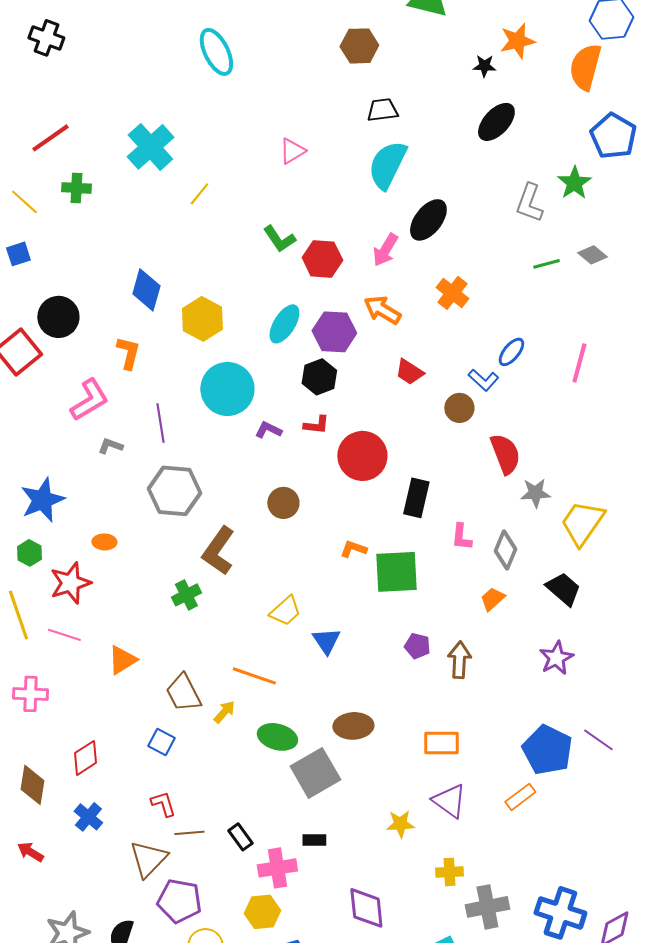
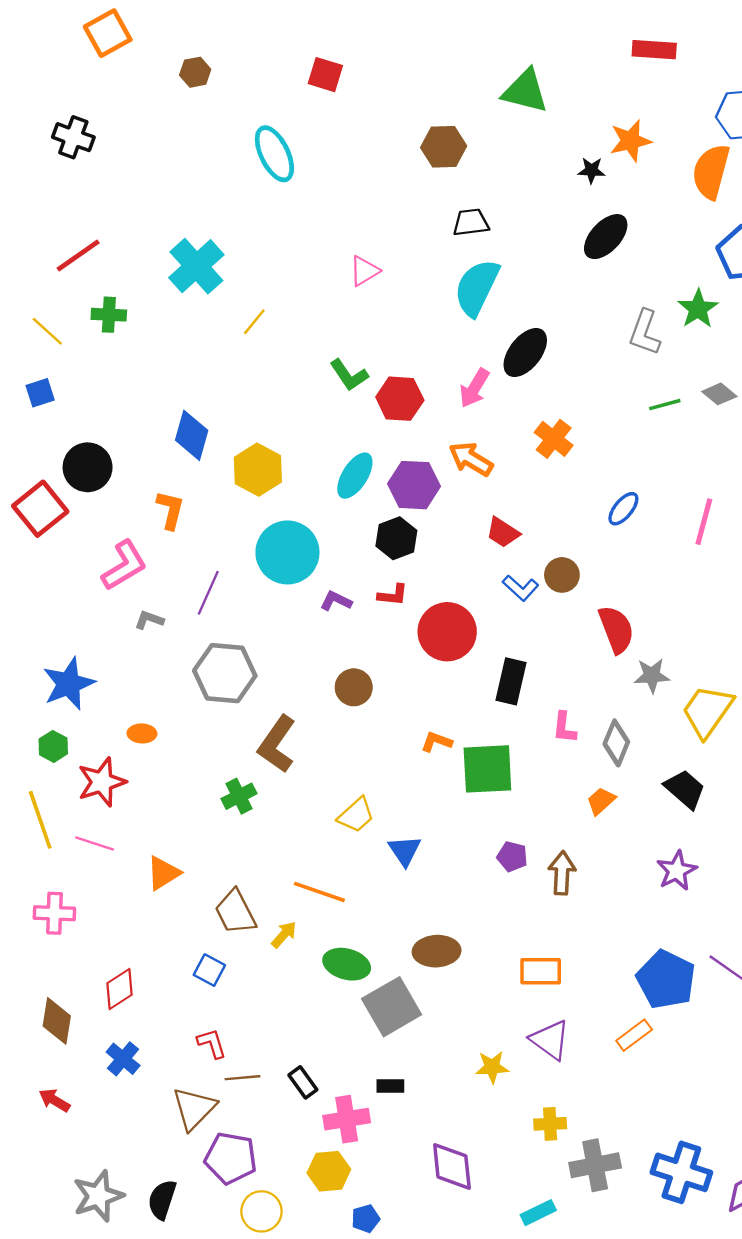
blue L-shape: (483, 380) -> (521, 588), moved
purple line: (160, 423) -> (208, 593), turned 33

